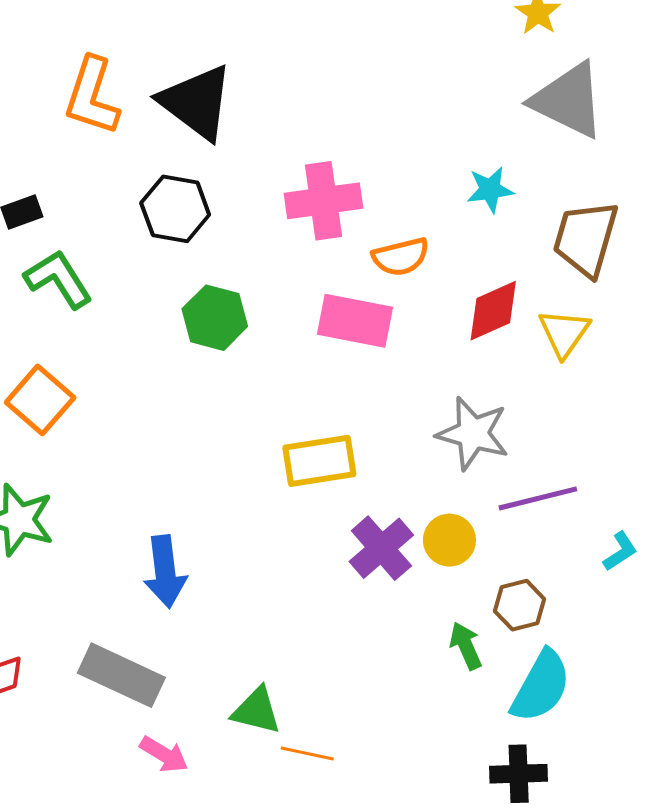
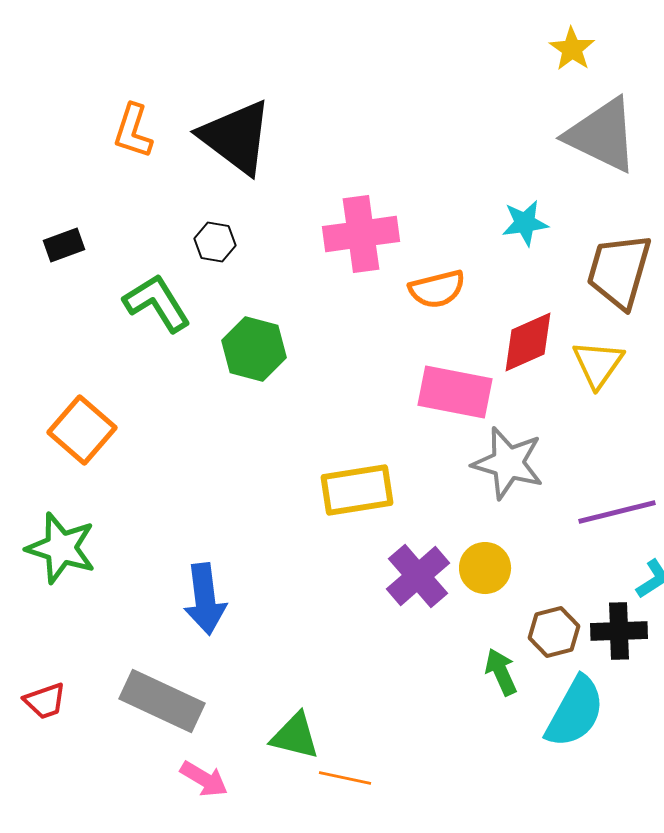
orange L-shape: (92, 96) -> (133, 131), size x0.7
black hexagon: (175, 209) -> (215, 242), size x0.6
green L-shape: (58, 279) -> (157, 303), moved
pink rectangle: (355, 321) -> (455, 392), moved
purple line: (538, 498) -> (617, 512), moved
black cross: (519, 774) -> (619, 631), moved

